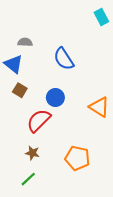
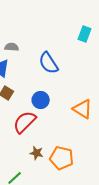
cyan rectangle: (101, 17) -> (85, 34), moved, turned 49
brown star: (32, 153) -> (37, 153), moved

